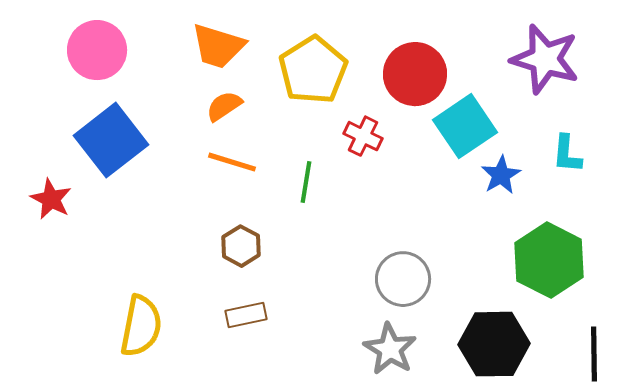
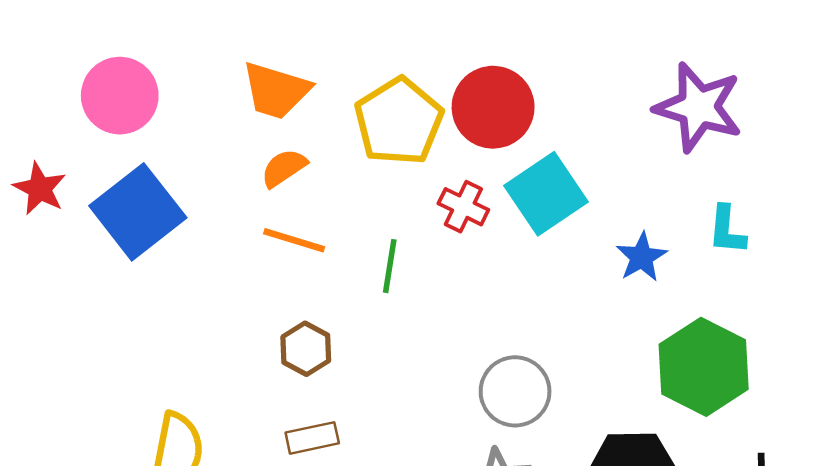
red circle: (415, 74) -> (493, 107), moved
cyan square: (465, 126) -> (546, 194), moved
red star: (51, 199) -> (40, 189), moved

